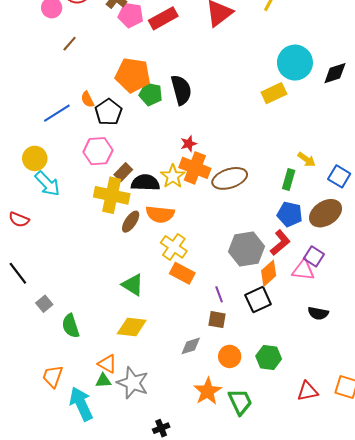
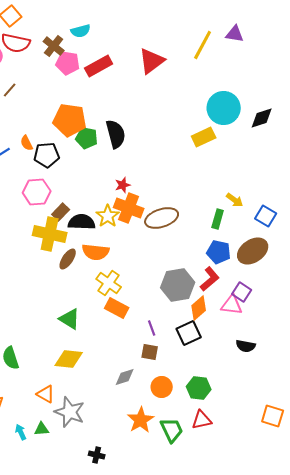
black pentagon: (109, 112) -> (47, 155), turned 30
green triangle: (103, 381) -> (42, 429), moved
red triangle: (308, 391) -> (202, 420), moved
cyan arrow: (81, 404) -> (21, 432), size x0.5
black cross: (161, 428) -> (97, 455), turned 35

